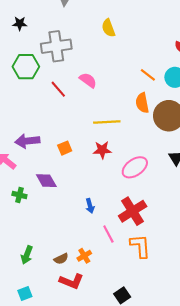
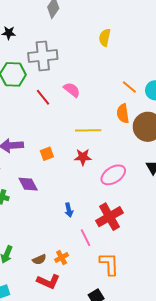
yellow semicircle: (108, 28) -> (105, 38), moved, turned 30
orange L-shape: (140, 246) -> (109, 264), moved

